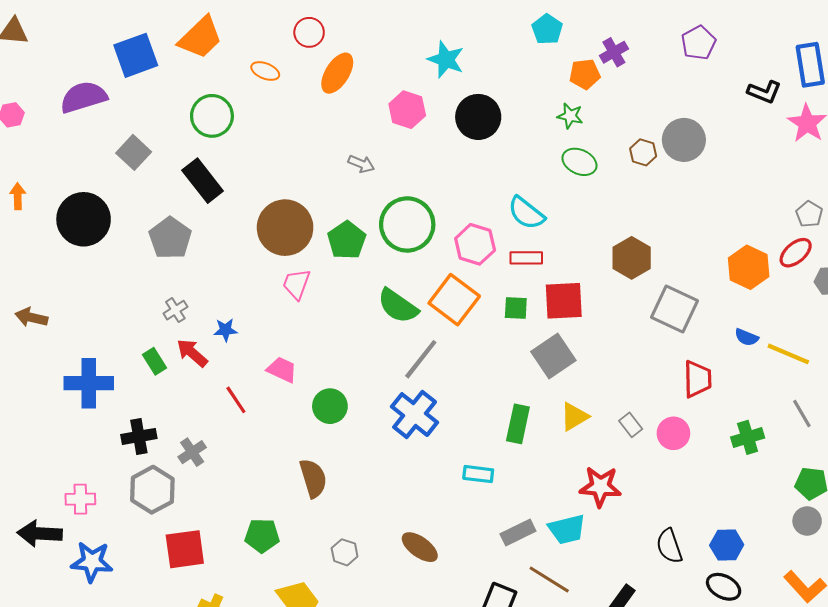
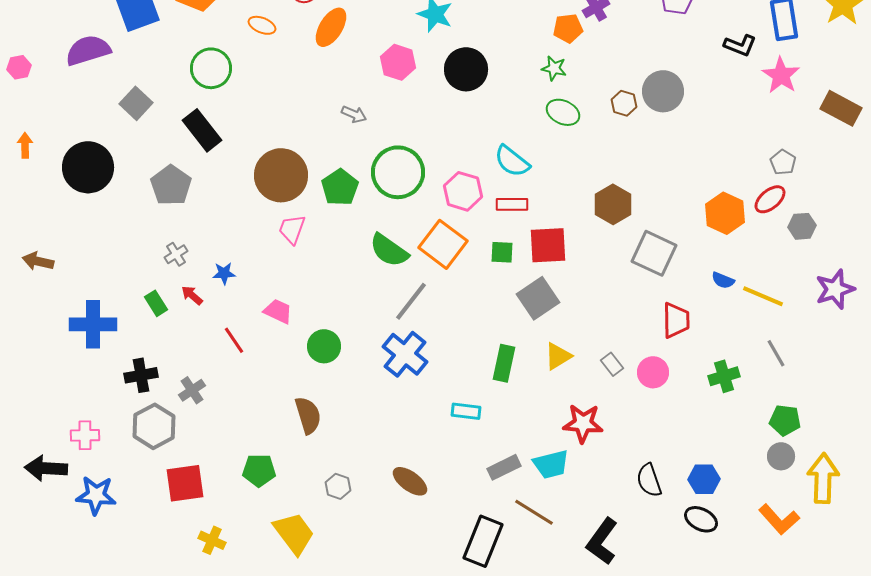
red arrow: (192, 353) -> (192, 295), size x0.7

